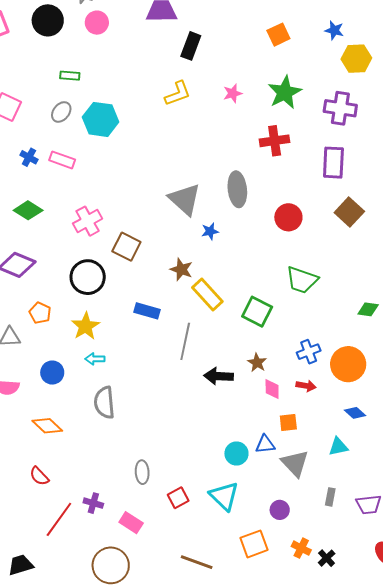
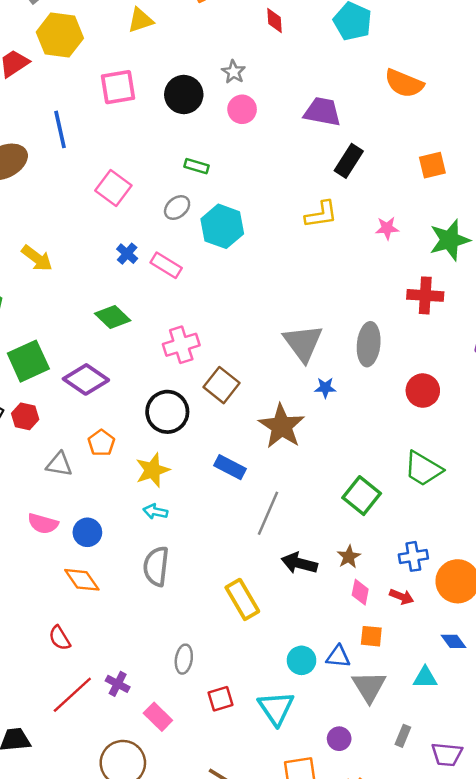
orange square: (278, 35) -> (432, 165), moved
brown star: (181, 269) -> (282, 426), size x1.6
yellow rectangle: (207, 295) -> (242, 599), moved
blue circle: (52, 373) -> (87, 532), moved

